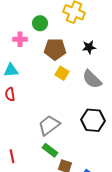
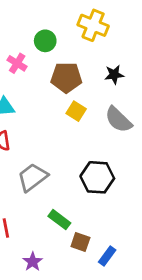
pink cross: (20, 39) -> (17, 63), turned 32
black hexagon: (93, 120) -> (97, 177), moved
gray trapezoid: (49, 125) -> (33, 177), moved

